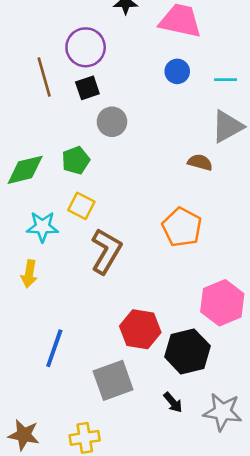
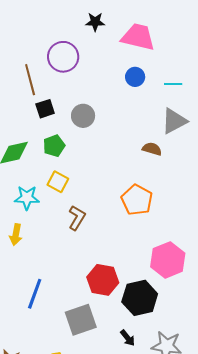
black square: (87, 88) -> (45, 109), moved
brown L-shape: (106, 251) -> (77, 218), size x0.7

